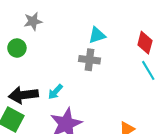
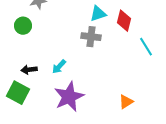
red diamond: (145, 43) -> (124, 21), moved
black arrow: (23, 95) -> (29, 70), size x0.6

